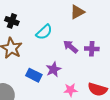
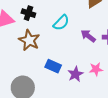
purple star: (54, 69) -> (75, 74), moved
pink star: (70, 90) -> (96, 69), moved

